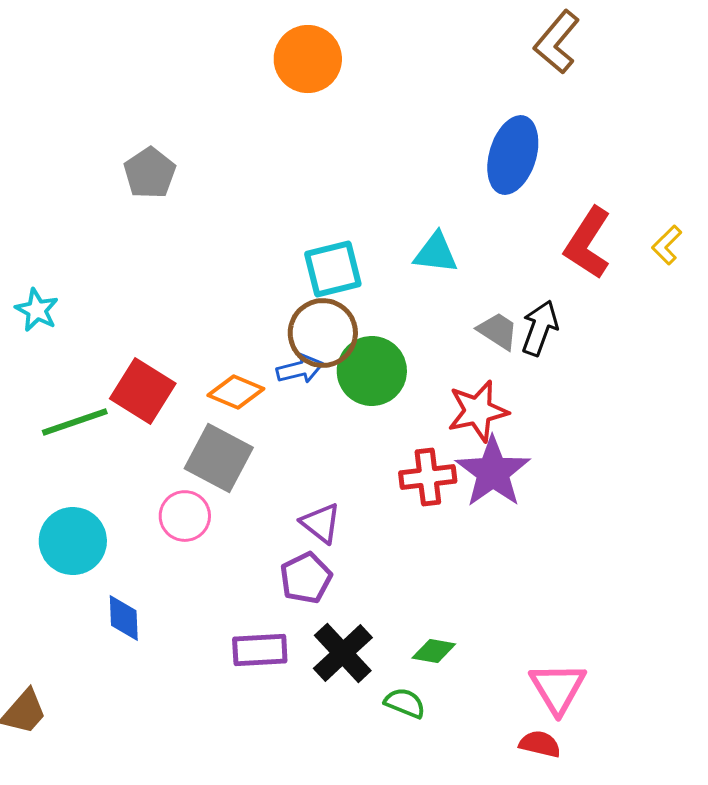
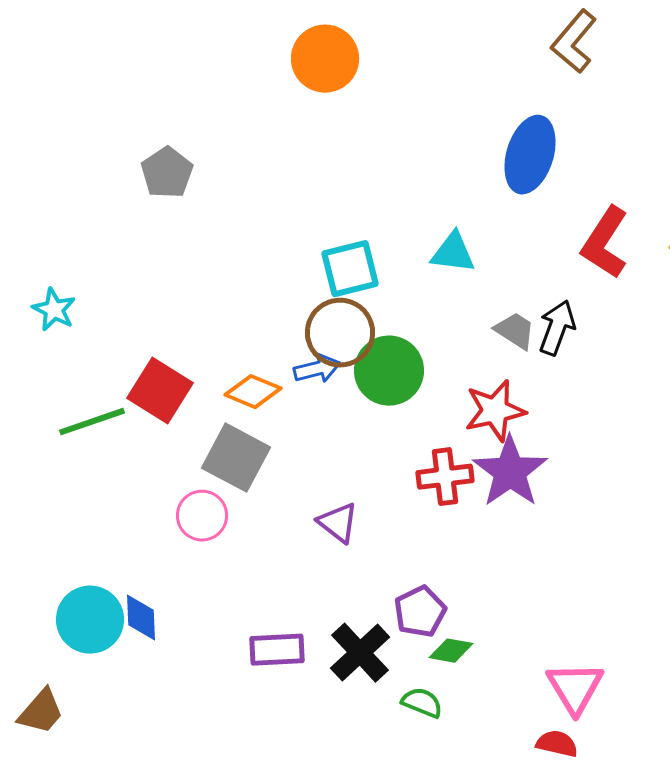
cyan circle: (73, 541) -> (90, 620), moved
purple pentagon: (306, 578) -> (420, 612), moved

